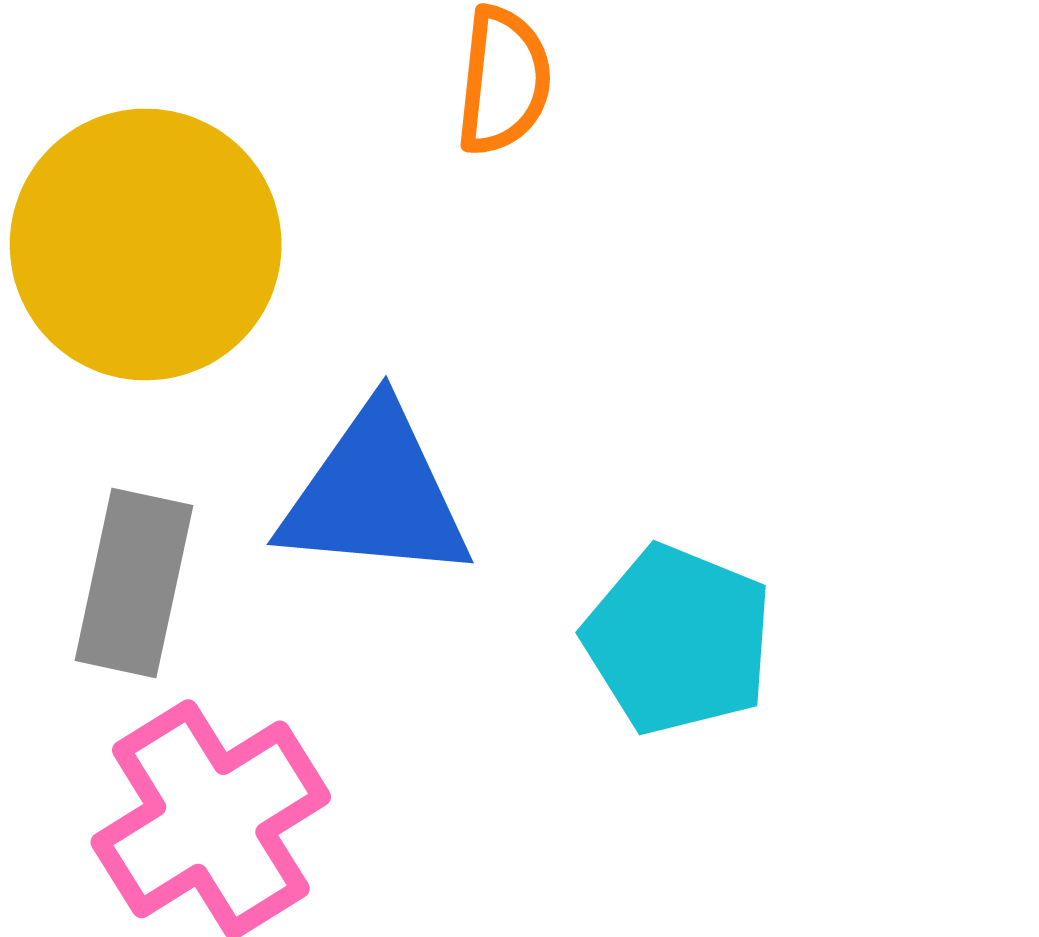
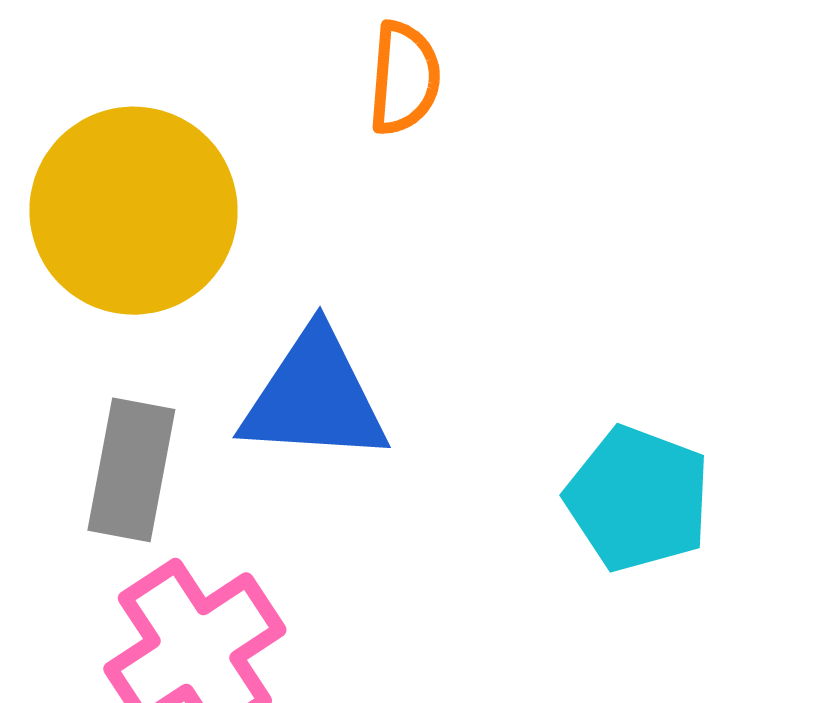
cyan pentagon: (678, 640) -> (638, 499), moved

